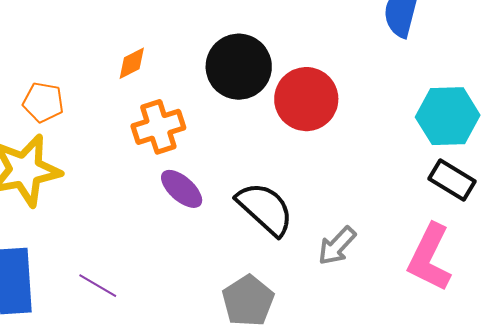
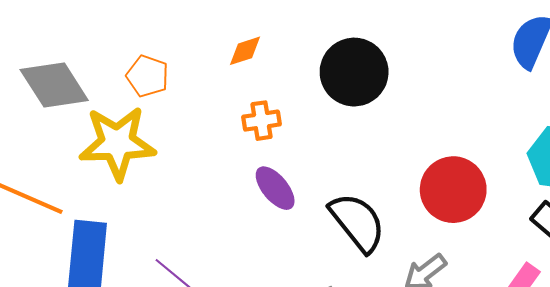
red circle: (306, 99) -> (453, 190), moved
orange cross: (158, 127) -> (261, 121), size x0.7

